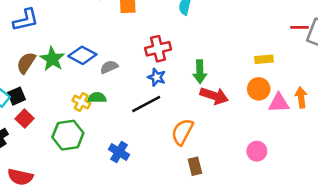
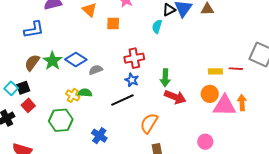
red line: (299, 27) -> (236, 69), moved
pink triangle: (279, 103) -> (224, 106), size x1.4

